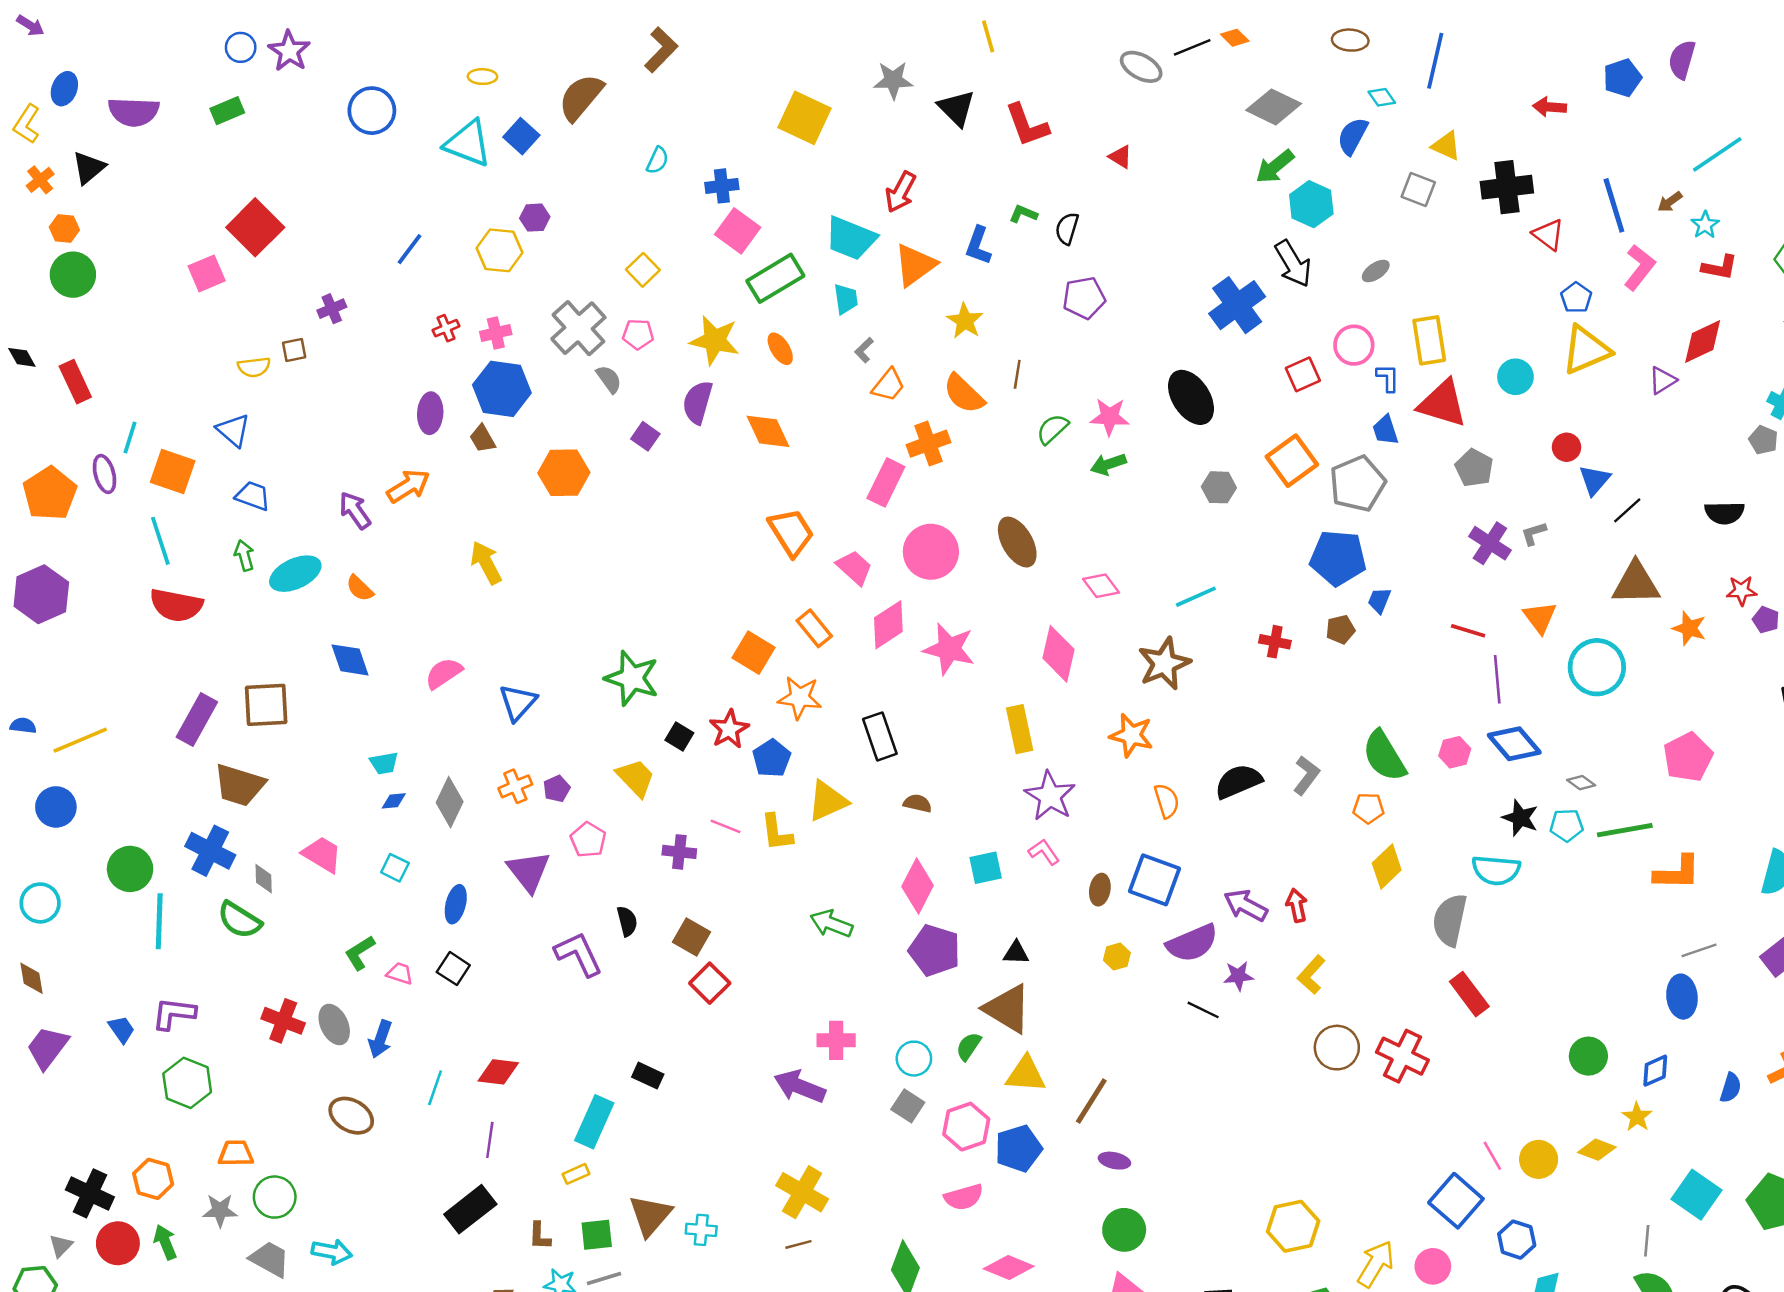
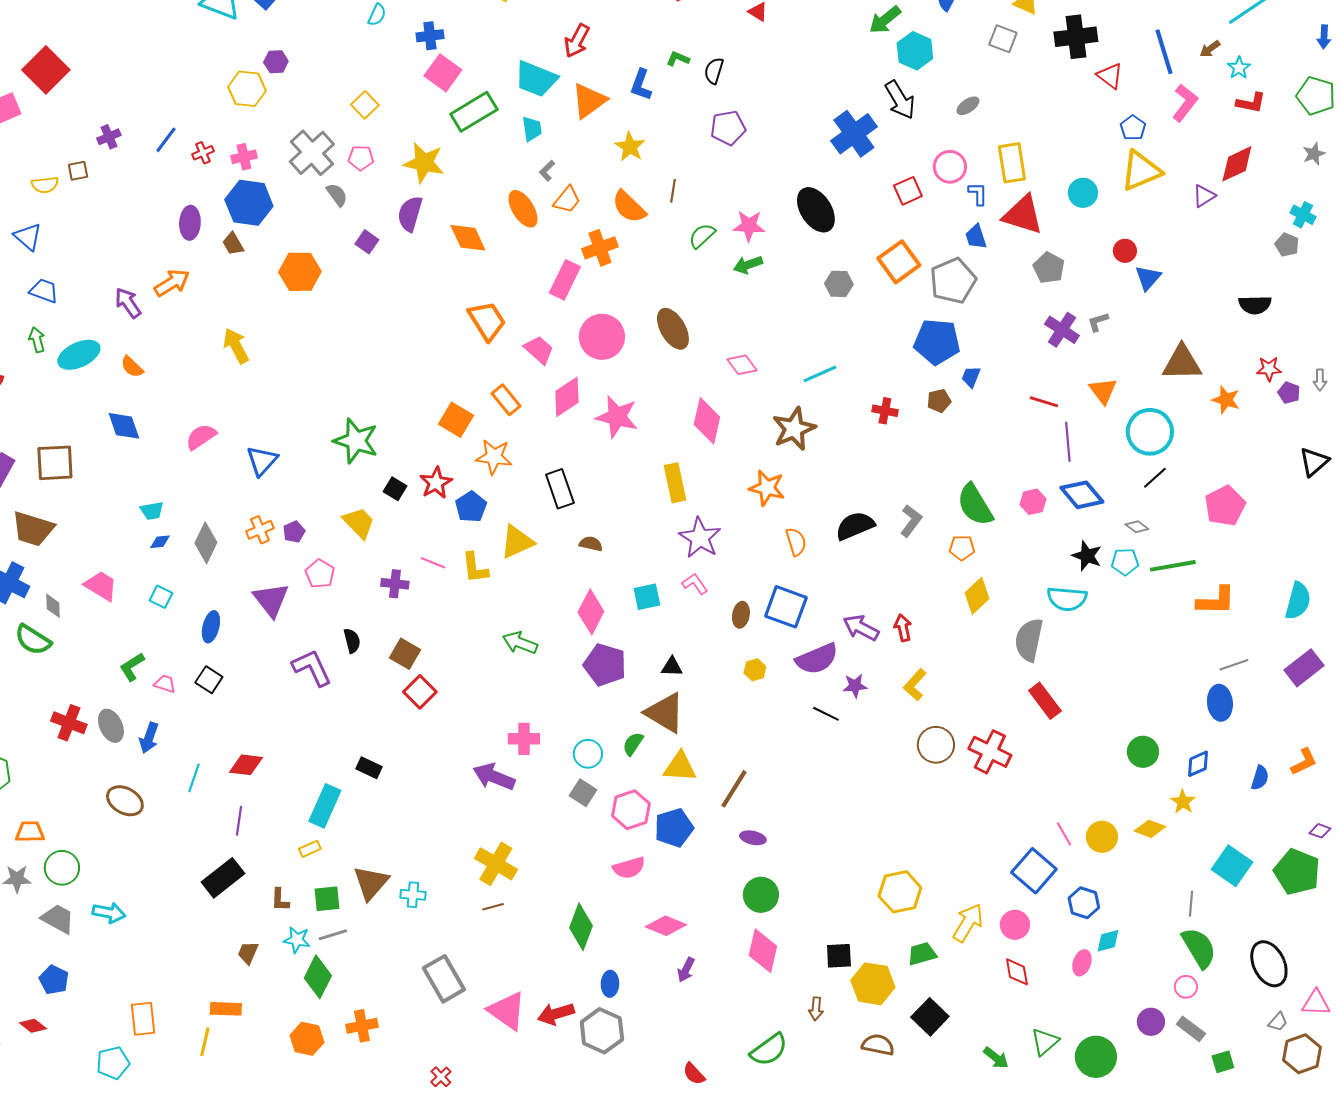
blue line: (410, 249) -> (166, 140), moved
orange ellipse: (780, 349) -> (523, 209), moved, size x1.4
black line: (1627, 510) -> (1155, 478), moved

